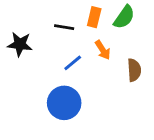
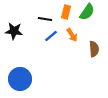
blue line: (73, 63) -> (51, 36), moved
blue circle: (64, 103) -> (20, 79), moved

